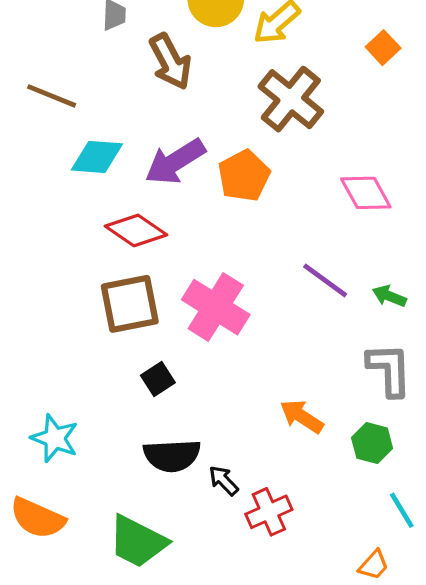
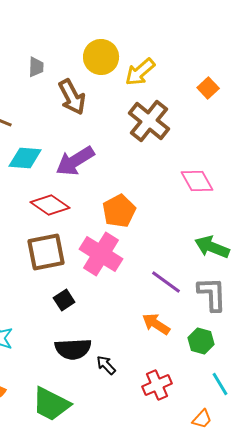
orange pentagon: (244, 176) -> (119, 211), moved
purple line: (325, 280) -> (166, 282), moved
green arrow: (389, 296) -> (212, 247), size x1.6
red cross: (269, 512) -> (157, 385), moved

